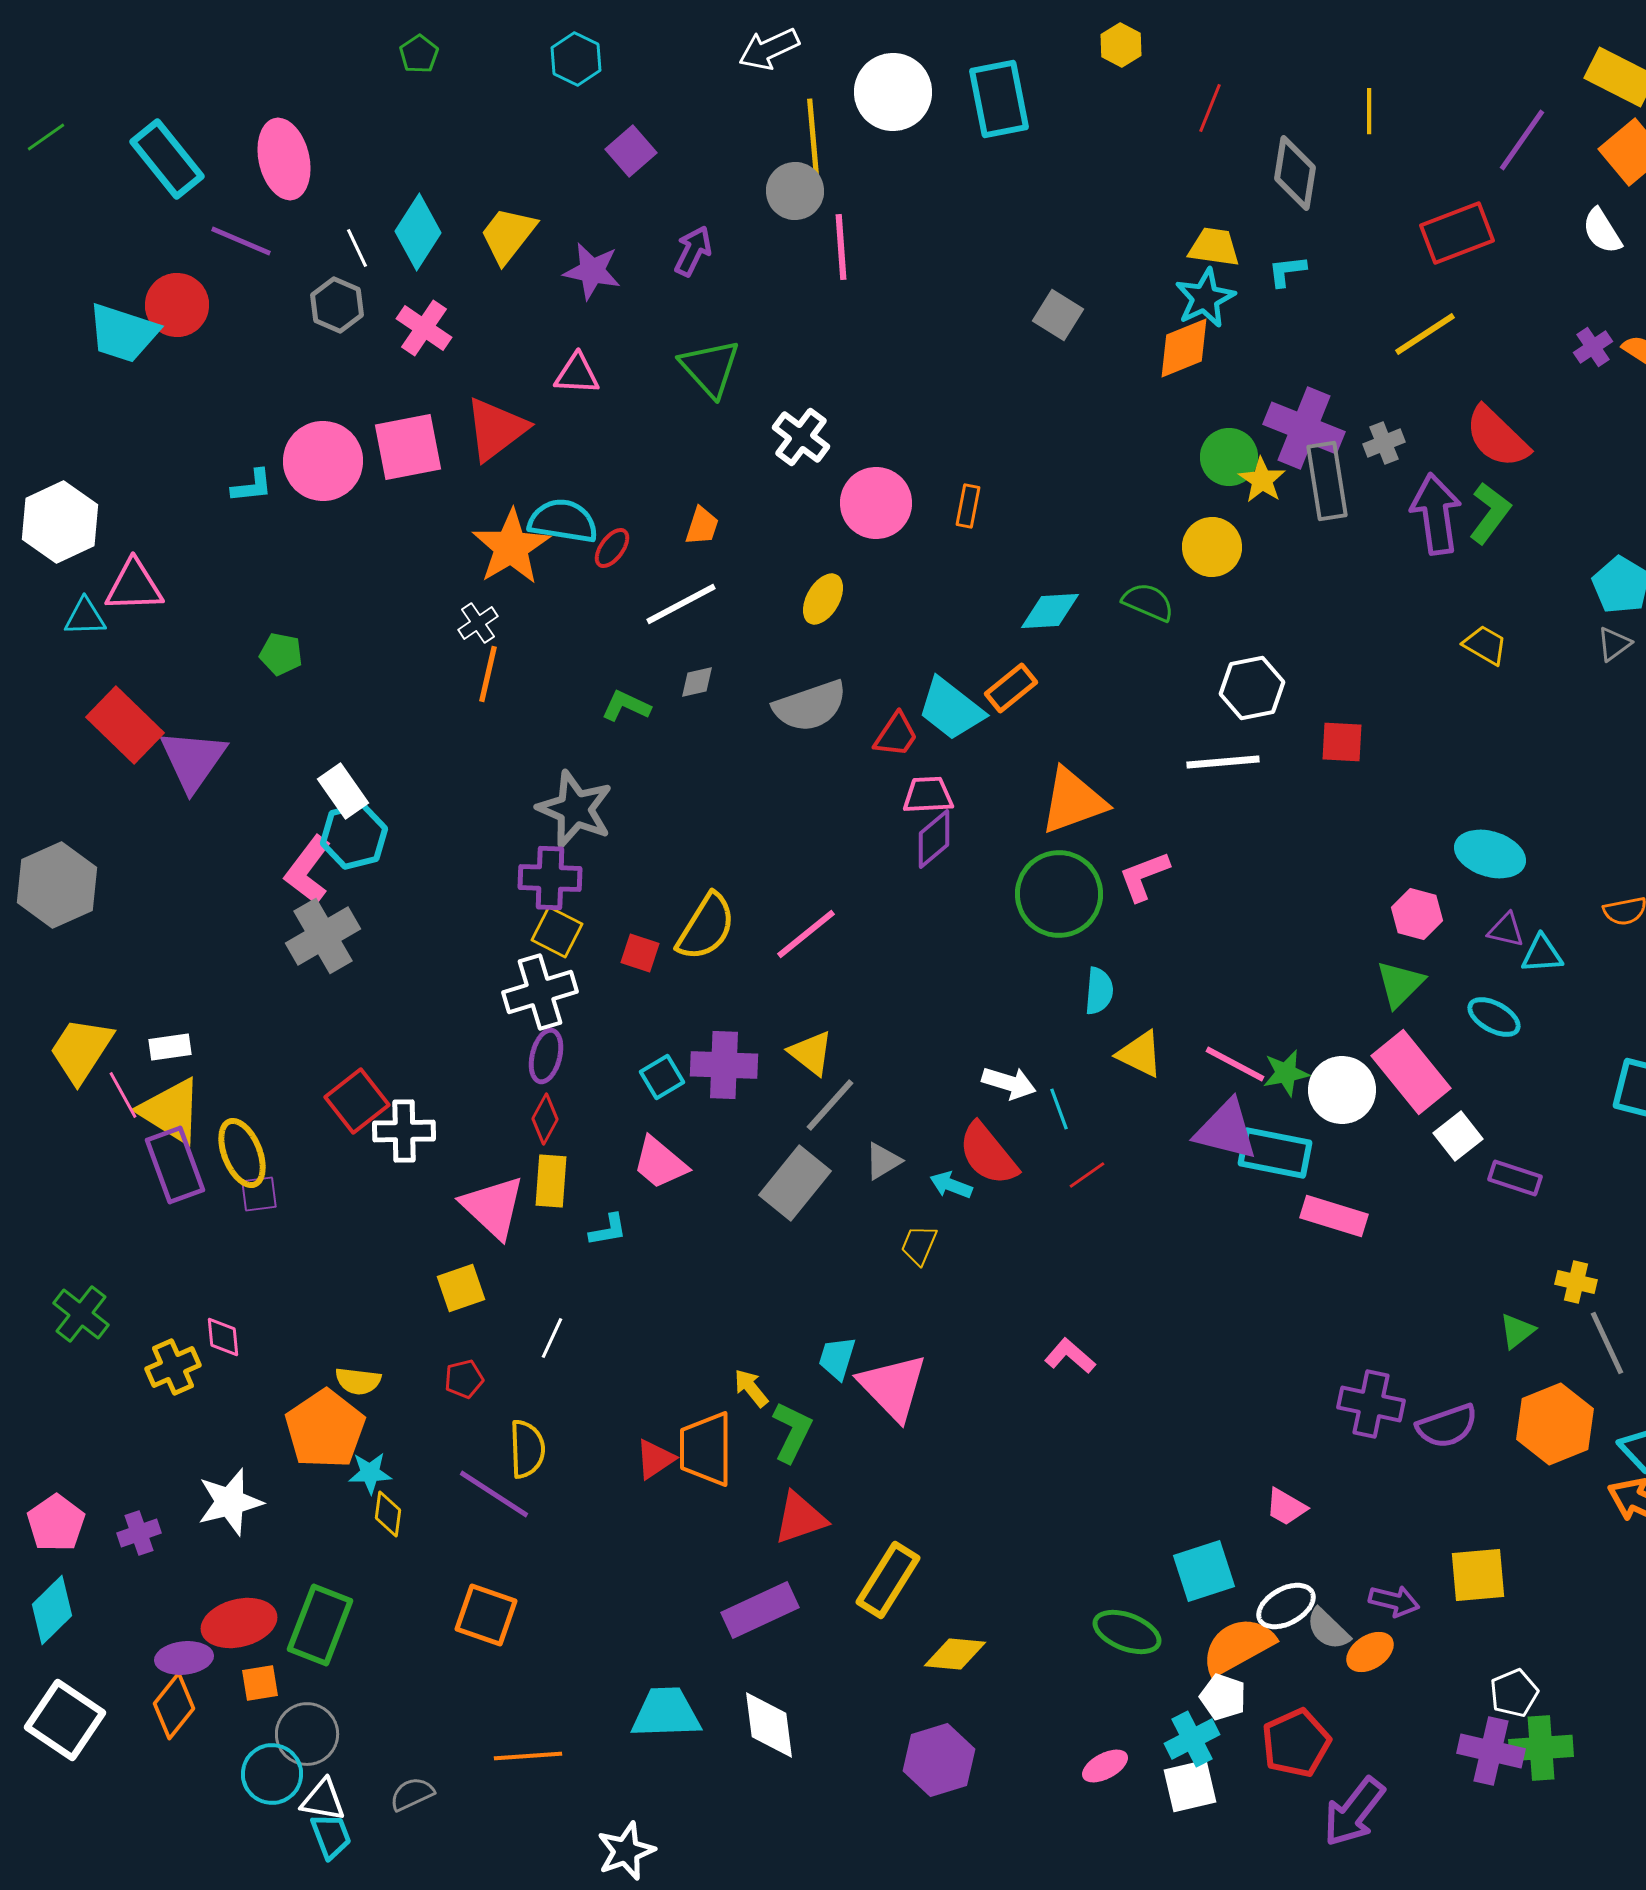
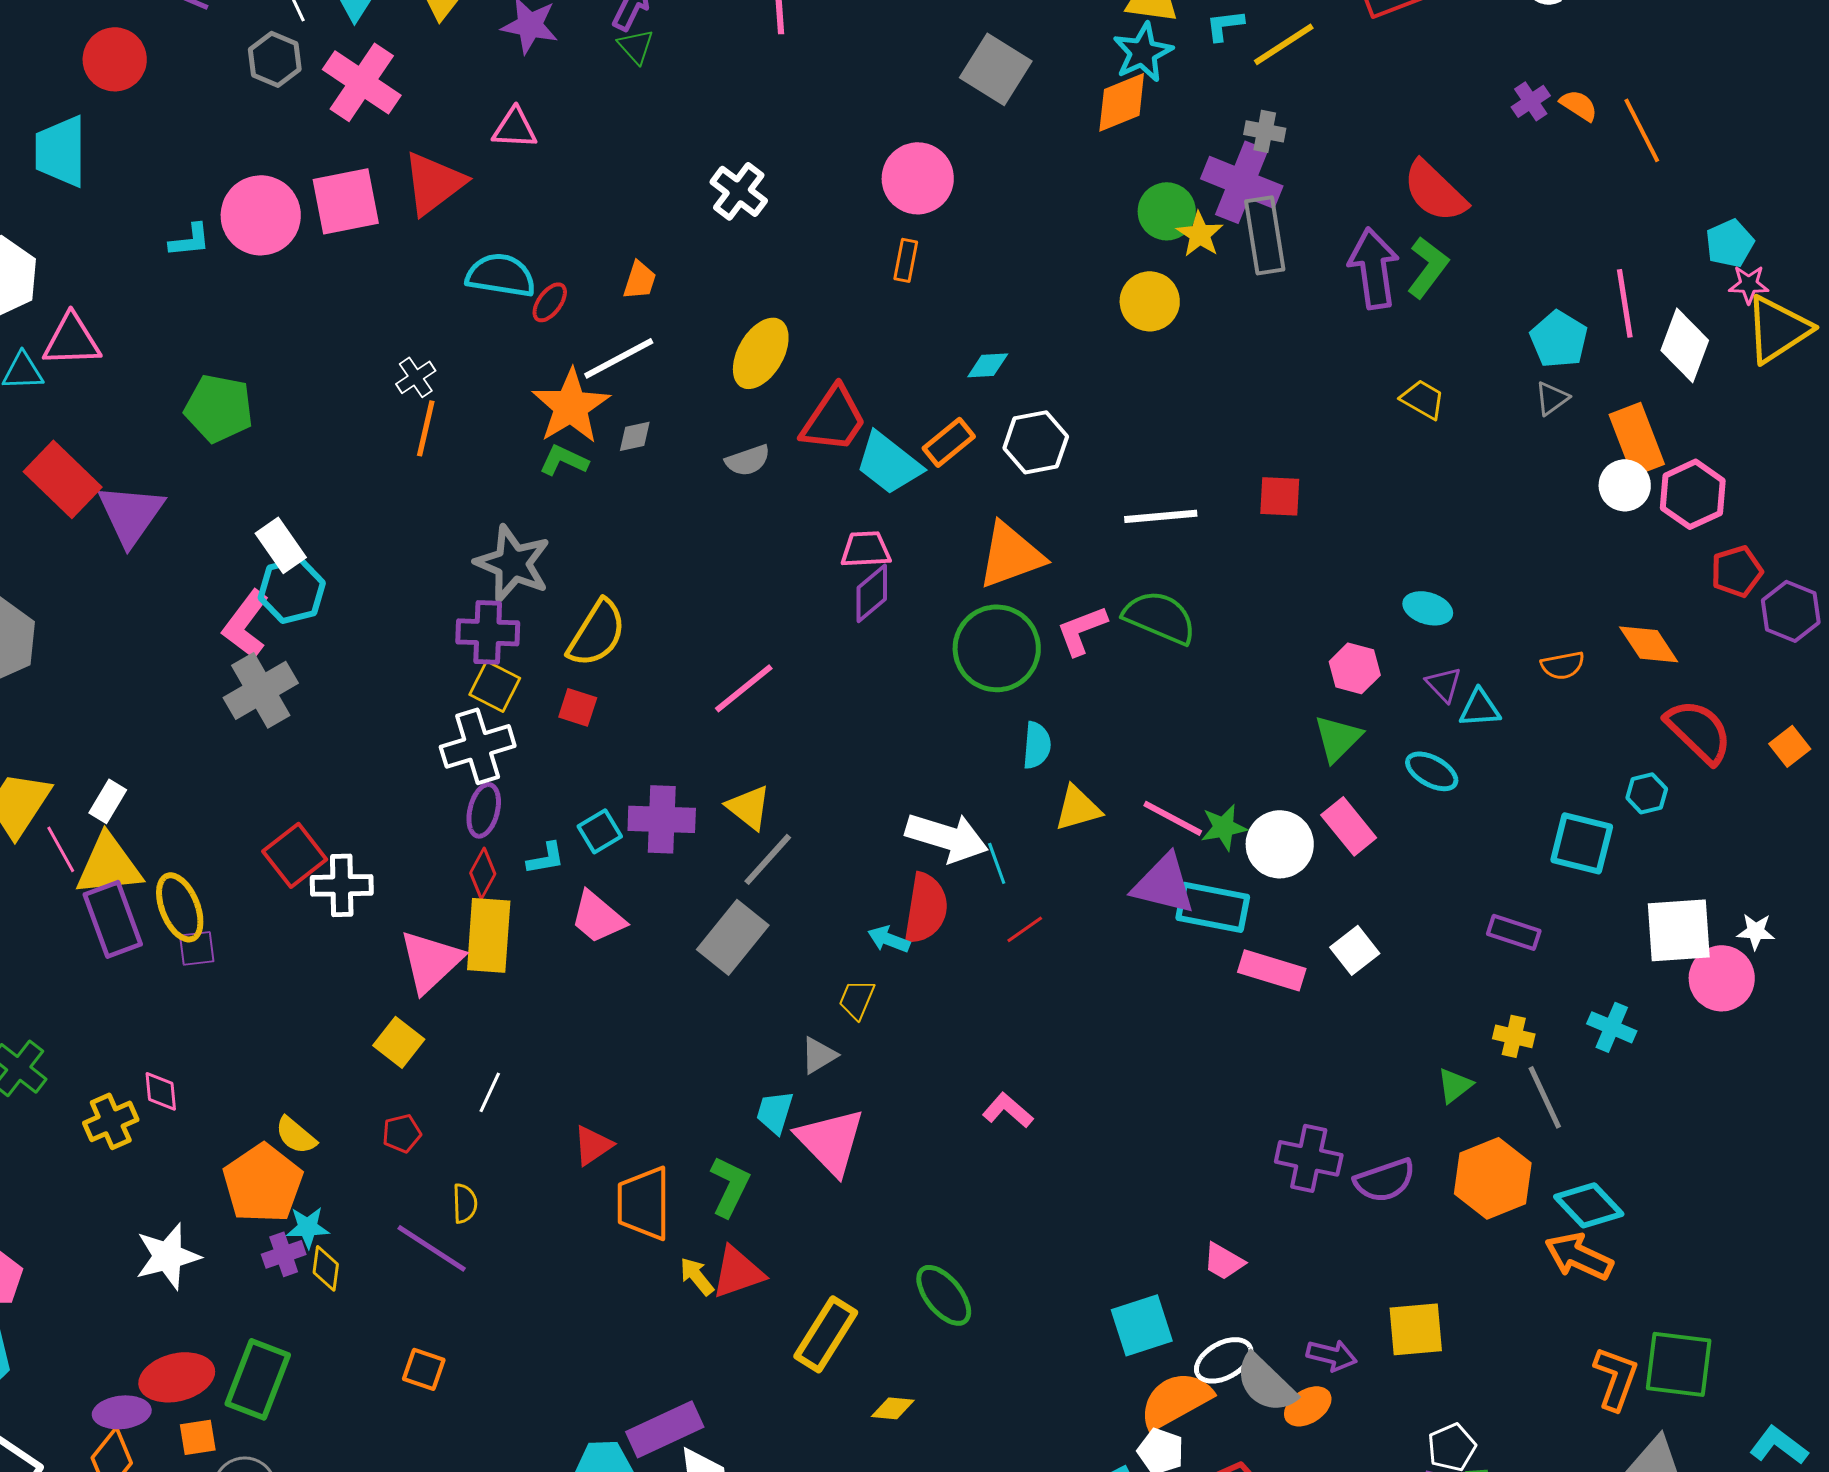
gray square: (1058, 315) -> (996, 69), size x1.4
pink cross: (424, 328) -> (362, 82), size x1.4
cyan trapezoid: (123, 333) -> (61, 151), moved, turned 72
yellow line: (1425, 334) -> (1284, 44), moved
green triangle: (710, 368) -> (636, 46), moved, size x0.6
gray cross: (1384, 443) -> (1265, 131), moved, turned 33
pink circle: (876, 503) -> (918, 178), moved
orange star: (511, 547) -> (571, 406), moved
yellow ellipse: (823, 599) -> (761, 353), size x1.4
green semicircle: (1148, 602) -> (1160, 617), moved, size x1.4
cyan diamond: (1050, 611) -> (988, 365), size x0.7
green pentagon: (281, 654) -> (219, 408), size x1.6
white hexagon: (1252, 688) -> (1036, 442), moved
gray semicircle: (810, 706) -> (748, 460), size x0.6
red trapezoid: (896, 735) -> (834, 419), moved, size x1.5
cyan ellipse: (1490, 854) -> (1428, 608), size x0.7
yellow semicircle: (706, 927) -> (597, 633), moved
purple triangle: (1506, 930) -> (1444, 684), turned 33
white rectangle: (170, 1047) -> (108, 801), turned -51
yellow triangle: (1140, 1054) -> (1078, 808), turned -42
pink rectangle: (1411, 1072) -> (1349, 826), size x0.7
white arrow: (1009, 1083) -> (947, 837), size x1.5
yellow triangle: (171, 1111) -> (109, 865), turned -38
white square: (1458, 1136) -> (1355, 950), moved
red semicircle: (988, 1154) -> (926, 908), turned -132
gray triangle: (883, 1161) -> (819, 1055), moved
purple rectangle: (1515, 1178) -> (1514, 932), moved
yellow rectangle: (551, 1181) -> (489, 935), size x1.4
pink triangle: (493, 1207) -> (431, 961), turned 34
cyan L-shape: (608, 1230) -> (546, 858), moved
yellow square: (461, 1288) -> (399, 1042), turned -33
yellow semicircle: (358, 1381) -> (296, 1135), turned 33
yellow arrow: (751, 1388) -> (697, 1276), moved
yellow semicircle: (527, 1449) -> (465, 1203), size x0.7
red triangle: (655, 1459) -> (593, 1145), moved
purple cross: (139, 1533) -> (284, 1254), moved
purple rectangle: (760, 1610) -> (665, 1429), moved
orange square: (486, 1615) -> (424, 1369), size x0.7
gray semicircle: (1328, 1629) -> (1266, 1383), size x1.4
green ellipse: (1127, 1632) -> (944, 1295), moved, turned 30
yellow diamond: (955, 1654) -> (893, 1408), size x0.7

